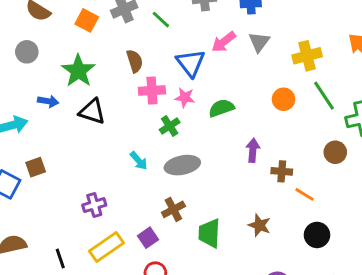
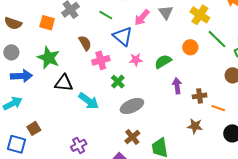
green line: (161, 20) -> (106, 15), moved
yellow cross: (307, 56) -> (200, 15), turned -30
pink star: (185, 97) -> (136, 60), moved
blue arrow: (48, 101) -> (21, 76), moved, size x1.5
green semicircle: (221, 108) -> (163, 62), moved
cyan arrow: (139, 161) -> (89, 101), moved, size x1.5
brown star: (259, 225) -> (195, 126), moved

